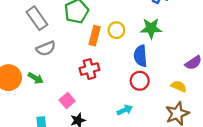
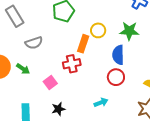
gray rectangle: (37, 18) -> (15, 16), moved
orange rectangle: (95, 36) -> (83, 44), moved
pink square: (67, 101) -> (50, 83), moved

